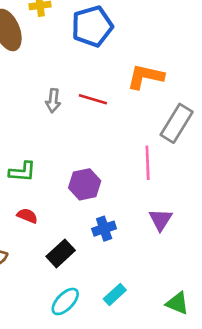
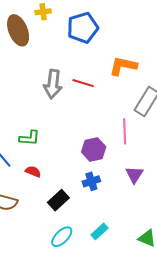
gray arrow: (53, 101) -> (53, 84), size x1.6
purple hexagon: (85, 184) -> (94, 149), moved

